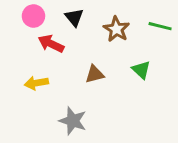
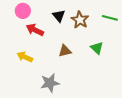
black triangle: (74, 17) -> (59, 16), moved
yellow arrow: (36, 83) -> (25, 57), turned 35
gray star: (73, 121) -> (50, 83), turned -30

